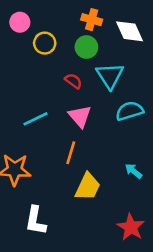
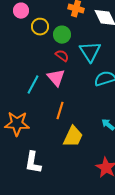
green circle: (86, 47) -> (62, 35), moved
pink triangle: (80, 116) -> (56, 78), moved
cyan line: (36, 119) -> (33, 85), turned -36

